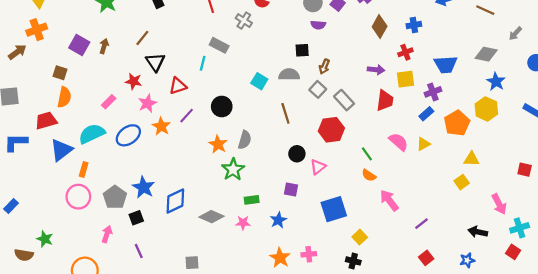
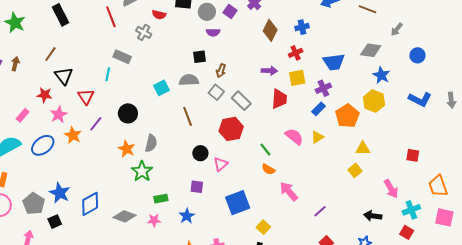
cyan square: (259, 81) -> (161, 88), turned 35
red triangle: (178, 86) -> (86, 97), turned -42

